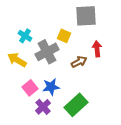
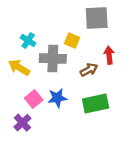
gray cross: (47, 52) -> (53, 59), turned 30
green rectangle: (76, 105) -> (96, 104), moved, turned 30
purple cross: (43, 107) -> (22, 123), moved

